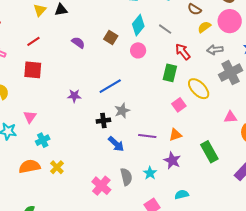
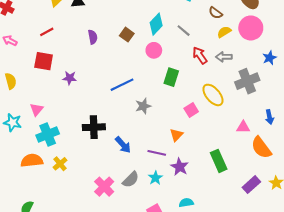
purple semicircle: (78, 43) -> (93, 37), turned 40
gray arrow: (215, 50) -> (224, 57), moved
green rectangle: (170, 73) -> (171, 77), moved
purple star: (74, 96) -> (70, 78), moved
gray star: (122, 111) -> (143, 106), moved
black cross: (103, 121) -> (94, 127), moved, size x1.5
orange triangle: (175, 135) -> (176, 135), moved, turned -32
purple line: (147, 136) -> (157, 153), moved
cyan cross: (43, 140) -> (48, 135), size x1.5
gray semicircle: (126, 177) -> (131, 180), turned 54

